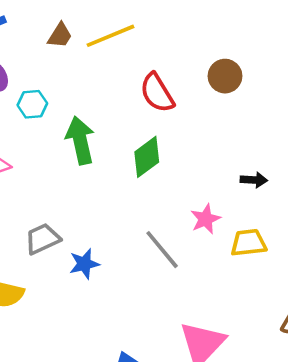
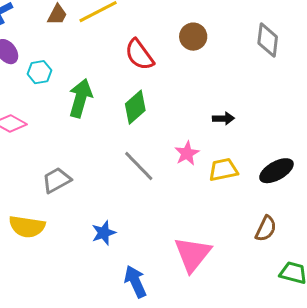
green arrow: (80, 140) -> (80, 98), turned 33
gray line: (162, 250) -> (139, 166), moved
blue star: (84, 264) -> (104, 233), moved

